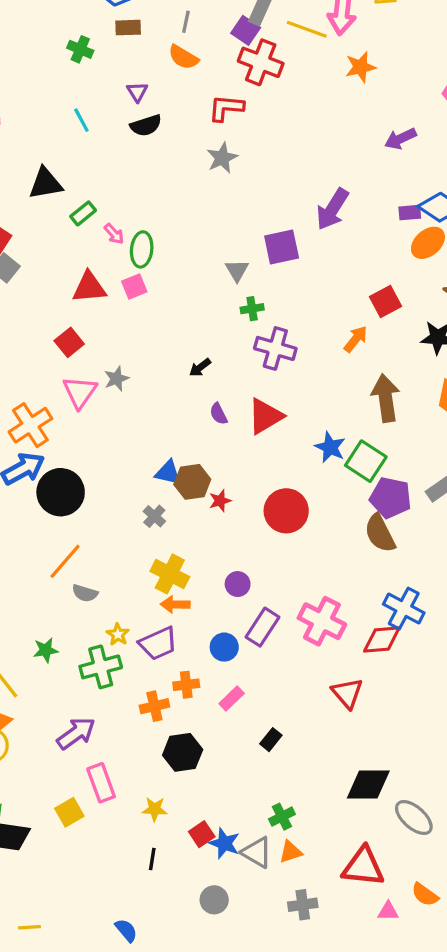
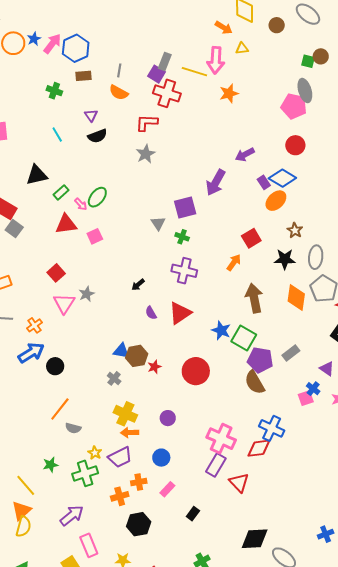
purple arrow: (400, 139) -> (245, 155), moved
purple rectangle: (410, 213) -> (264, 182), turned 64
green ellipse: (142, 249) -> (97, 197), moved, turned 35
red triangle: (89, 287) -> (66, 224), moved
green cross: (252, 309) -> (182, 237), moved, turned 32
orange cross: (30, 425) -> (34, 325), size x0.6
black circle: (61, 492) -> (55, 366), size x0.6
purple rectangle: (262, 627) -> (216, 465), moved

